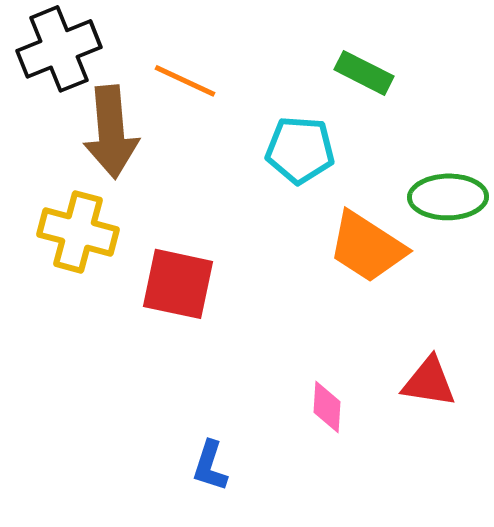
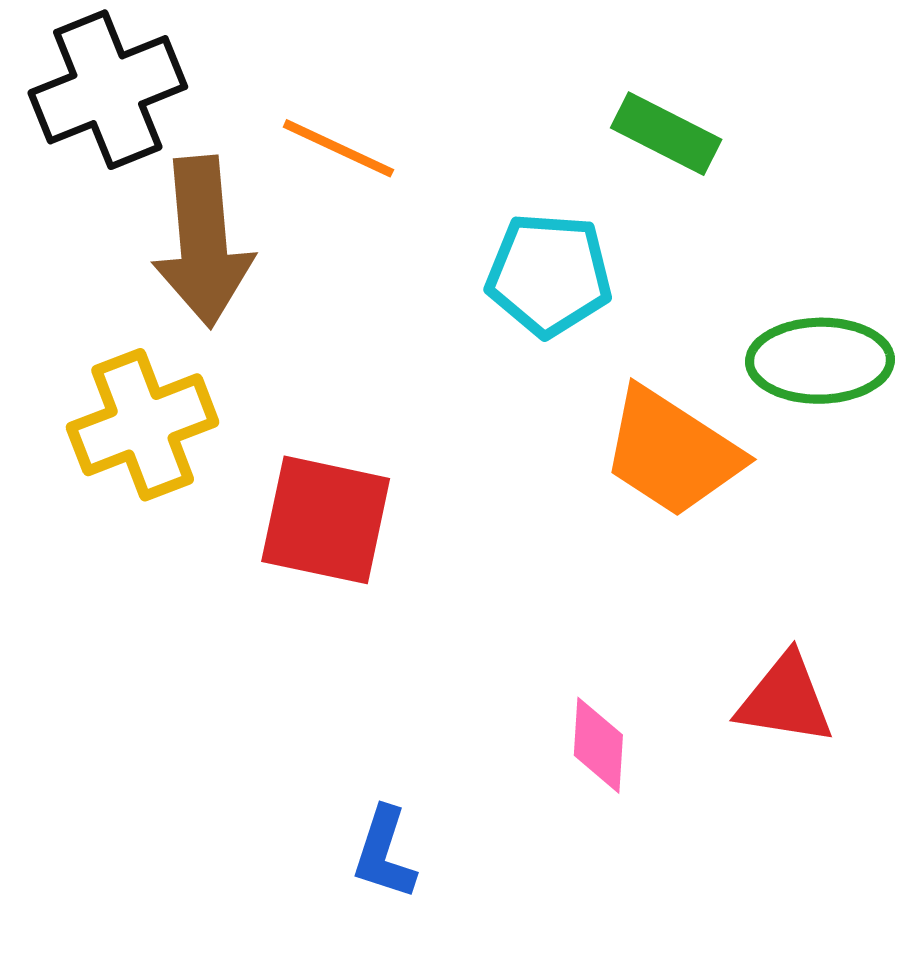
yellow cross: (78, 232) -> (143, 425), turned -36

